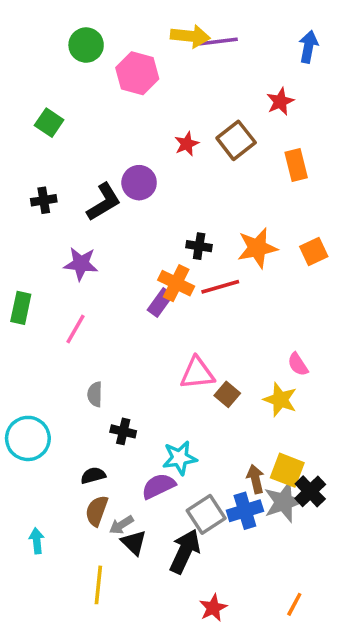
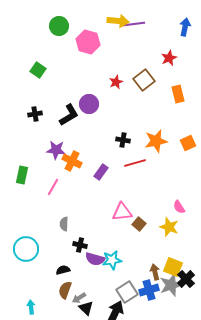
orange cross: (176, 283) -> (72, 161), moved
purple semicircle: (158, 486) -> (95, 259), moved, turned -138

